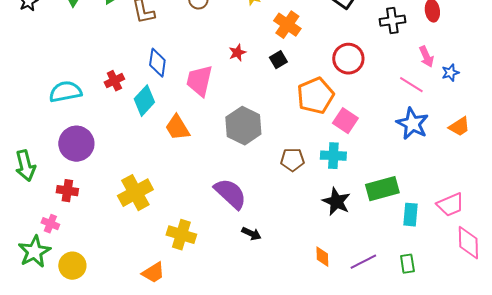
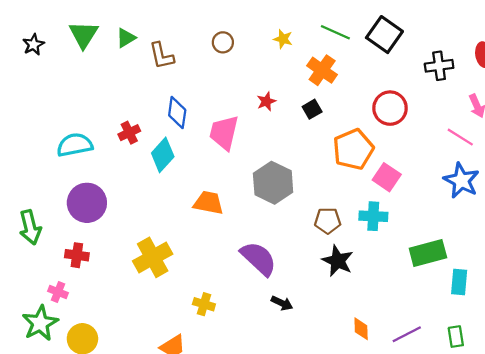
orange trapezoid: (177, 128) -> (208, 203), moved, turned 132
black star: (336, 202) -> (338, 261), moved
yellow cross: (181, 235) -> (204, 304), size x0.7

